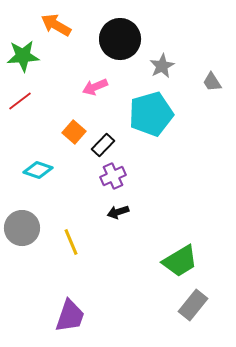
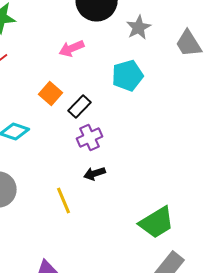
gray trapezoid: (212, 82) -> (189, 43), size x1.4
cyan pentagon: (151, 114) -> (128, 75), size x0.7
yellow line: (71, 242) -> (64, 200), moved

